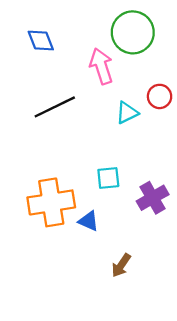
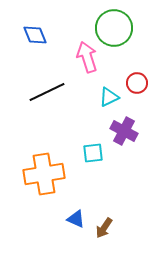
purple cross: (153, 198) -> (124, 131), moved, turned -32
blue triangle: (88, 221) -> (76, 219), moved

